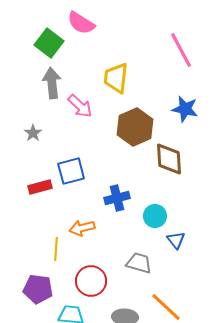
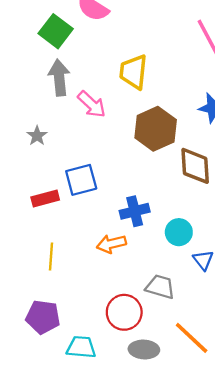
orange arrow: (82, 228) -> (111, 244), moved
yellow line: (56, 249) -> (51, 257), moved
red circle: (91, 281) -> (124, 312), moved

